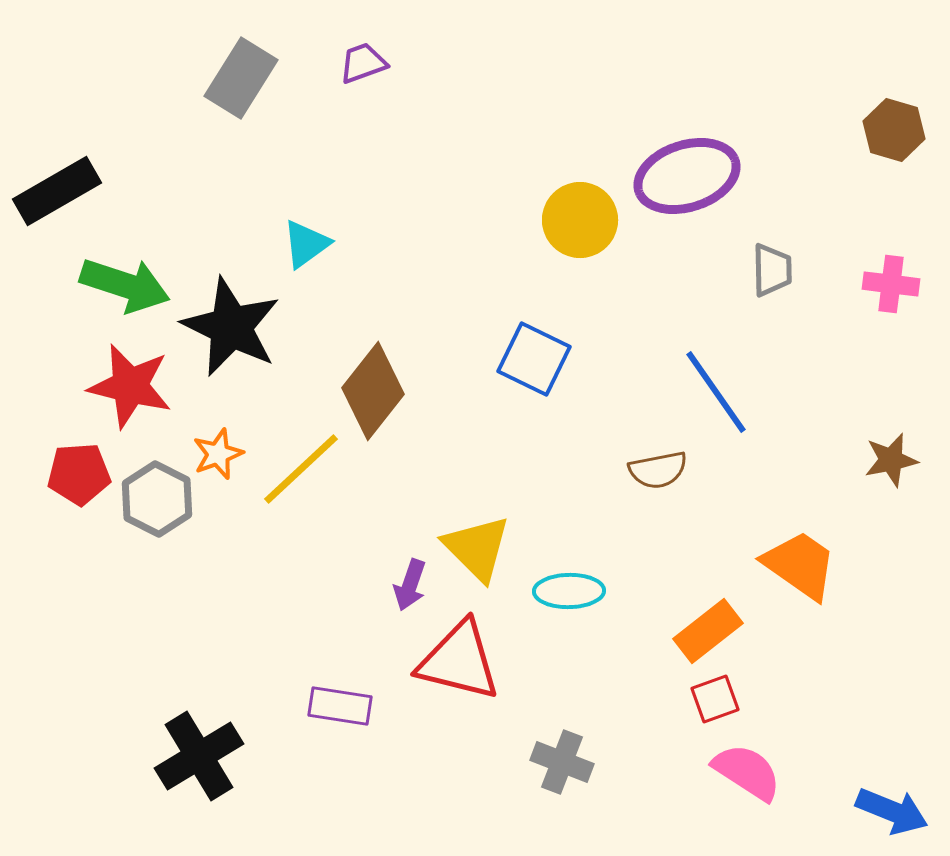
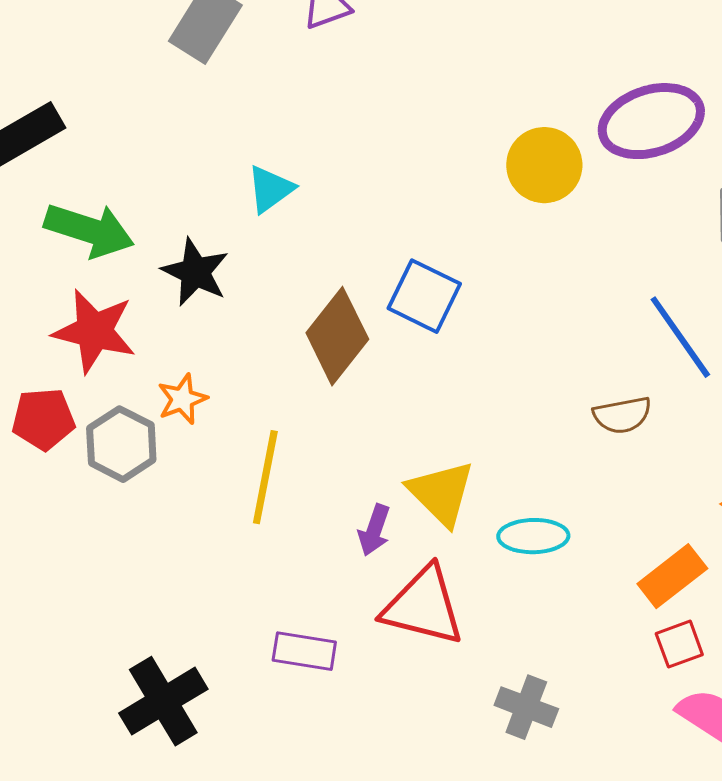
black star: (231, 327) -> (195, 272), size x0.7
blue square: (534, 359) -> (424, 296), moved
yellow line: (301, 469) -> (265, 477), moved, turned -36

